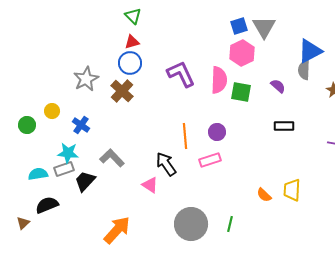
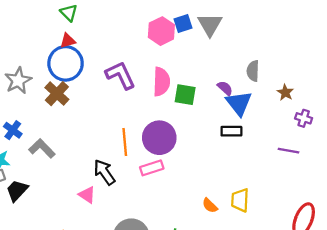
blue triangle: (310, 51) -> (239, 103), moved, turned -40
pink hexagon: (242, 53) -> (161, 31), moved
blue circle: (130, 63) -> (66, 63), size x1.4
purple circle: (217, 132) -> (159, 138), size x1.8
gray L-shape: (112, 158) -> (42, 148), moved

